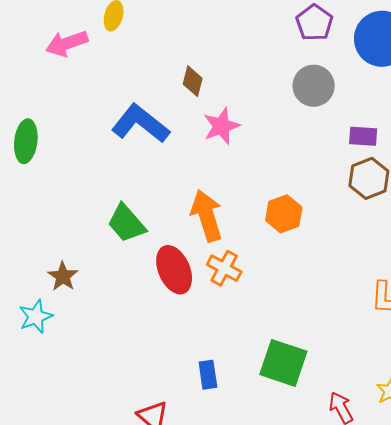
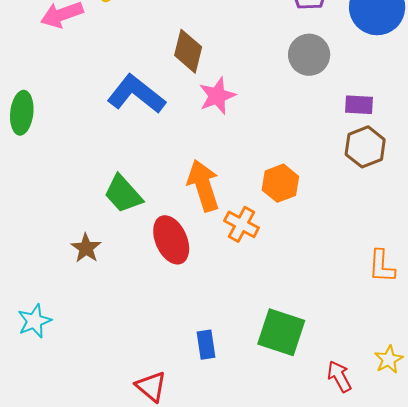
brown diamond: (193, 81) -> (188, 51), size x1.4
orange cross: (224, 268) -> (242, 224), moved
brown star: (63, 276) -> (86, 248), moved
cyan star: (36, 317) -> (34, 321), moved

